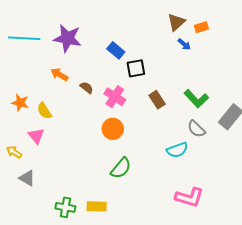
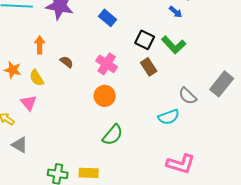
black square: (136, 68) -> (145, 40), moved, turned 36
orange arrow: (59, 75) -> (40, 45), moved, turned 60
brown semicircle: (87, 88) -> (67, 62), moved
green L-shape: (196, 99) -> (174, 45), moved

